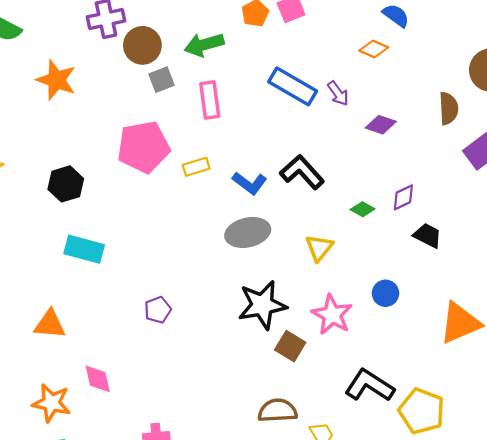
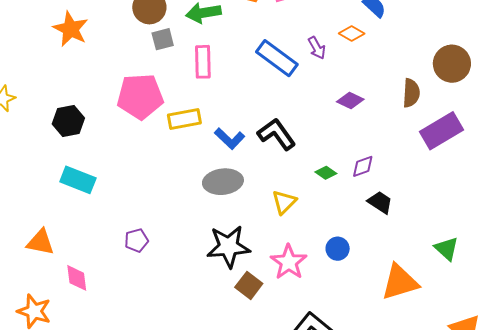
purple arrow: (338, 93) -> (317, 48), moved
yellow rectangle: (196, 167) -> (184, 119), size x1.4
pink diamond: (98, 379) -> (77, 278), moved

